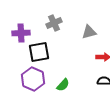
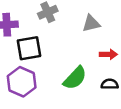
green semicircle: (63, 85) -> (75, 78), moved, size x1.5

